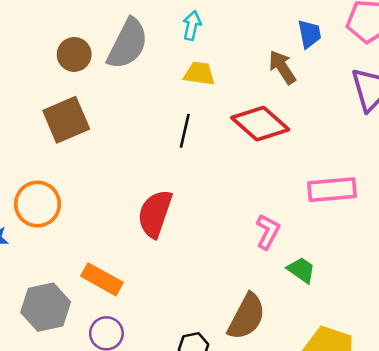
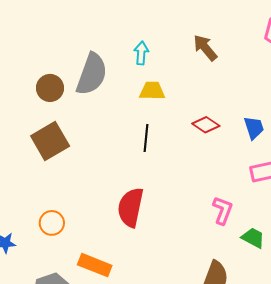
blue trapezoid: (309, 34) -> (254, 128), moved
brown arrow: (282, 67) -> (205, 48), moved
red diamond: (260, 124) -> (206, 125), size x0.6
orange circle: (38, 204) -> (52, 223), moved, size x0.7

